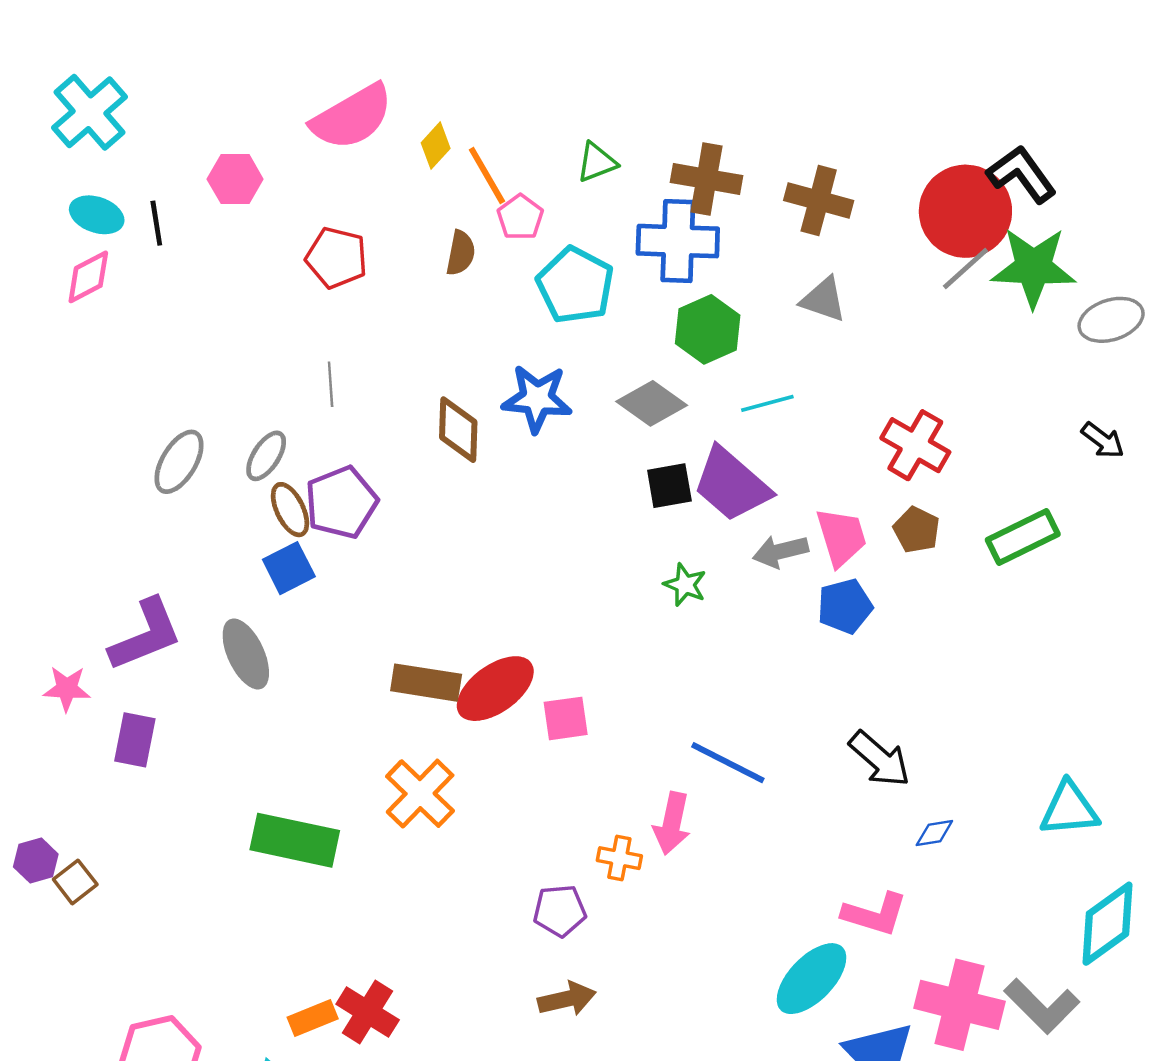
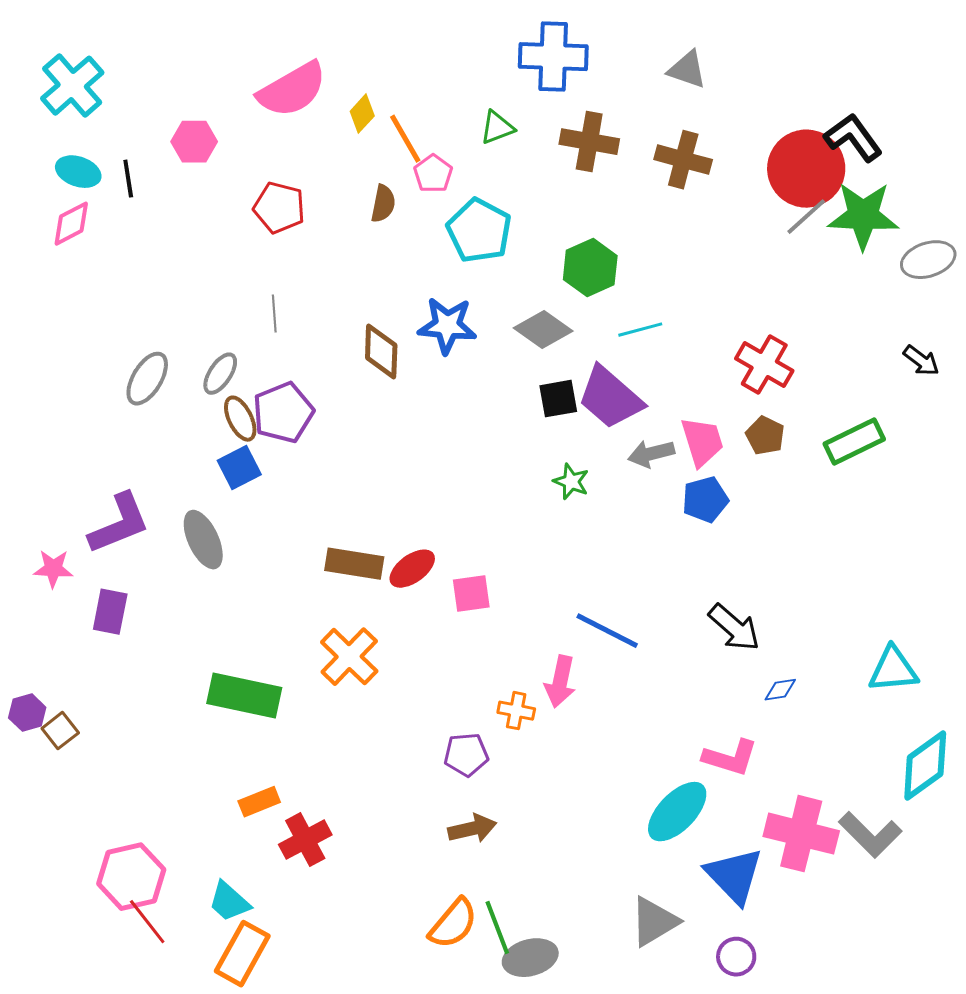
blue cross: (678, 241) -> (553, 57), moved
gray triangle: (823, 300) -> (687, 70), moved
red ellipse: (495, 689) -> (412, 569), size x0.7
red cross: (368, 1012) -> (305, 840), turned 30
orange rectangle: (313, 1018) -> (259, 802), moved

